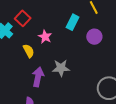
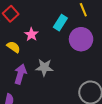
purple circle: (94, 37) -> (81, 39), size x1.5
yellow semicircle: (29, 51) -> (14, 47), turned -32

